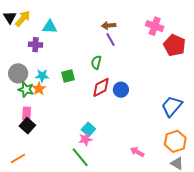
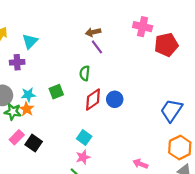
cyan triangle: (50, 27) -> (30, 41), turned -42
red pentagon: (174, 45) -> (166, 45), turned -30
pink rectangle: (27, 114) -> (17, 137), turned 48
black square: (27, 126) -> (34, 143), moved
cyan square: (88, 129) -> (84, 137), moved

